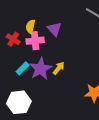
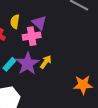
pink cross: (35, 41) -> (32, 36), moved

